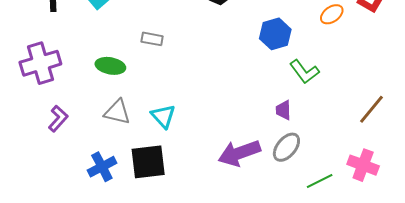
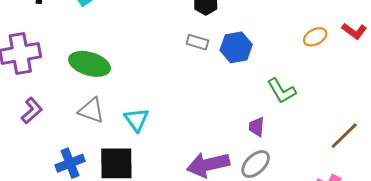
blue hexagon: (275, 34) -> (236, 47), moved
gray rectangle: (152, 39) -> (197, 42), moved
green ellipse: (110, 66) -> (90, 64), size x1.4

